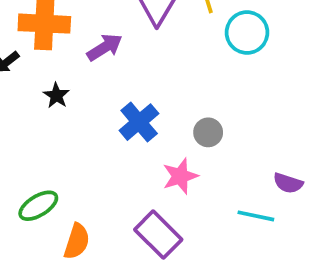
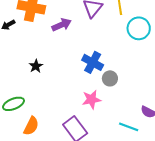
black star: (56, 96) -> (36, 66), moved
blue cross: (139, 122) -> (93, 62), moved, turned -30

